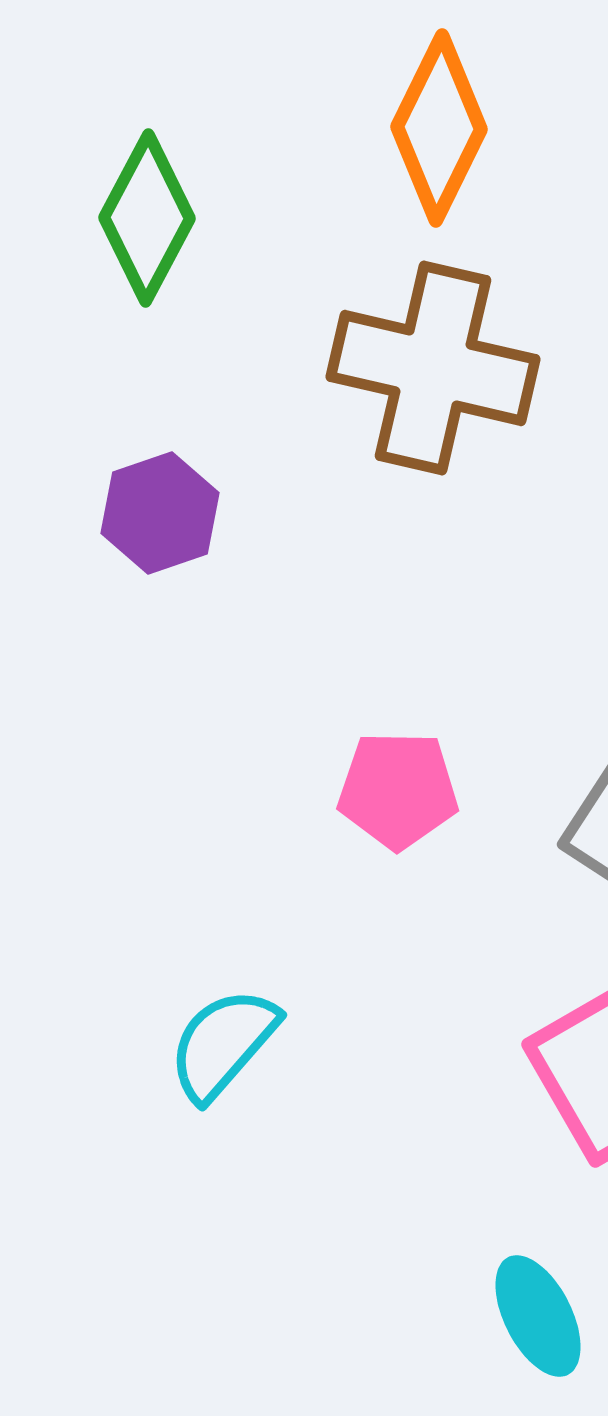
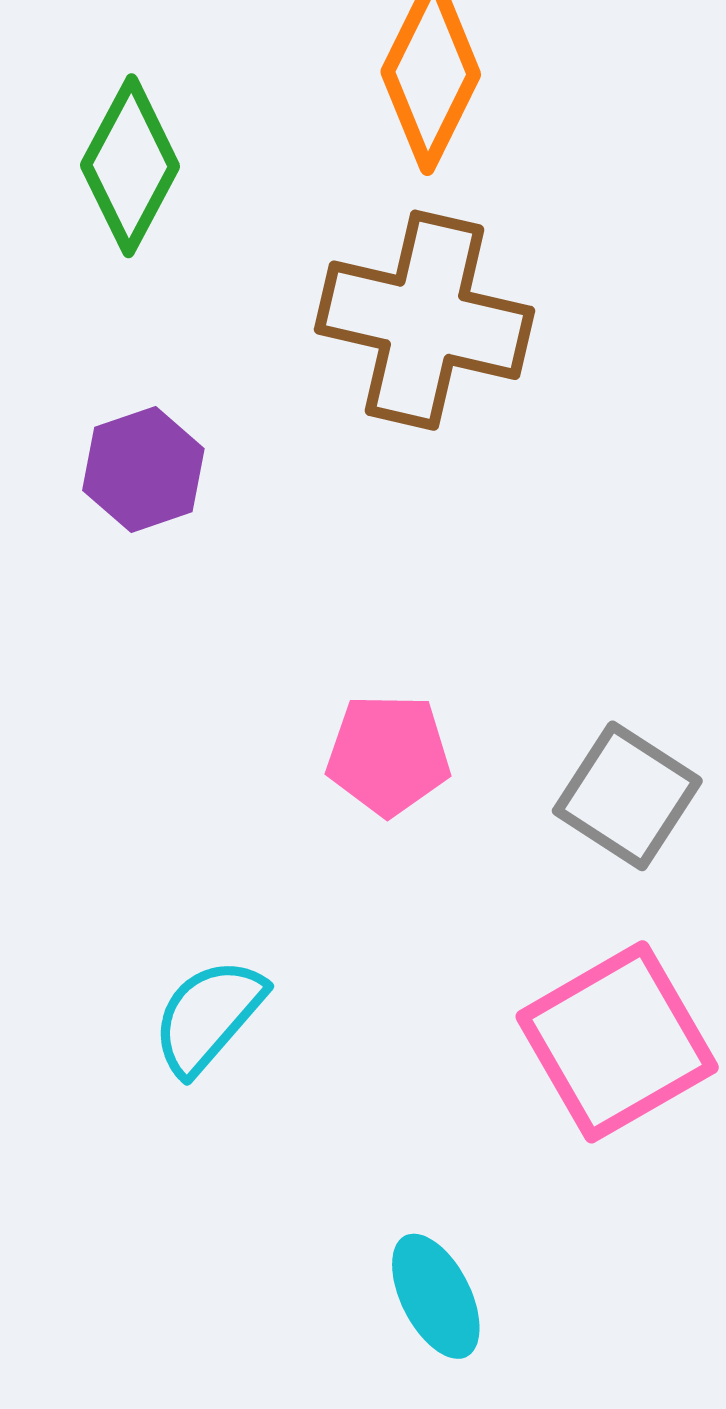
cyan ellipse: (538, 1316) -> (436, 1296), moved

